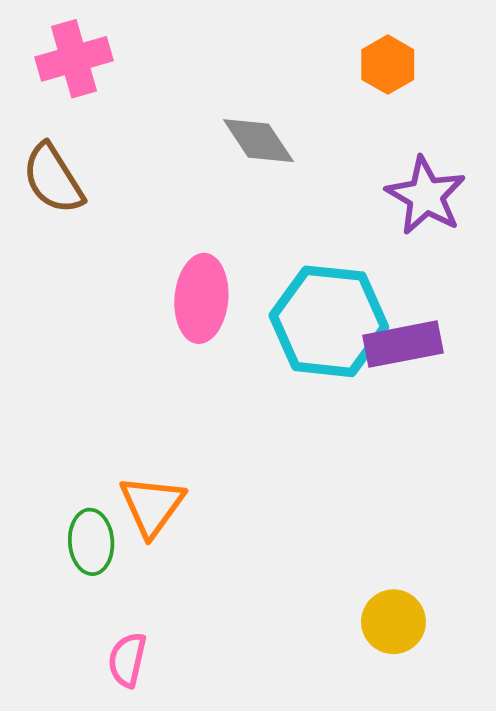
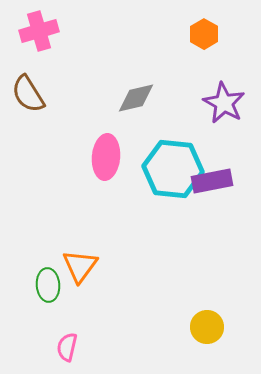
gray diamond: (258, 141) -> (136, 98), moved, turned -69

